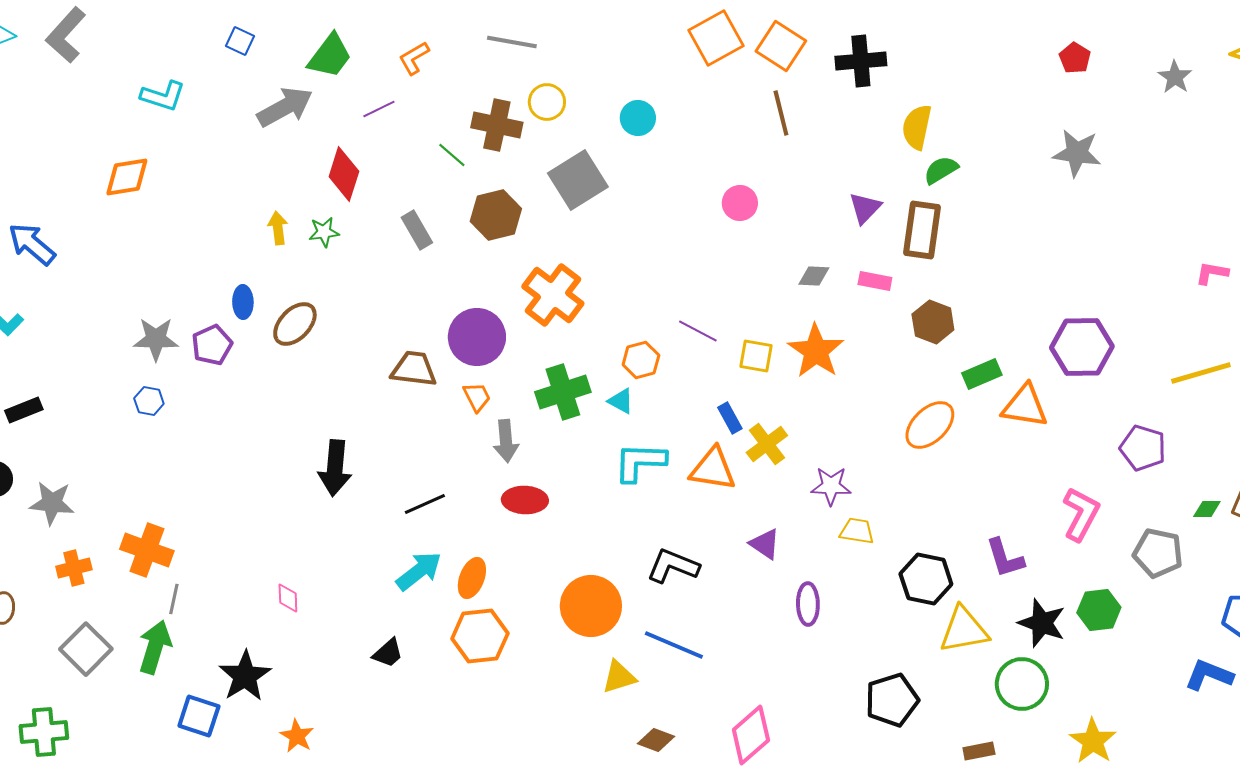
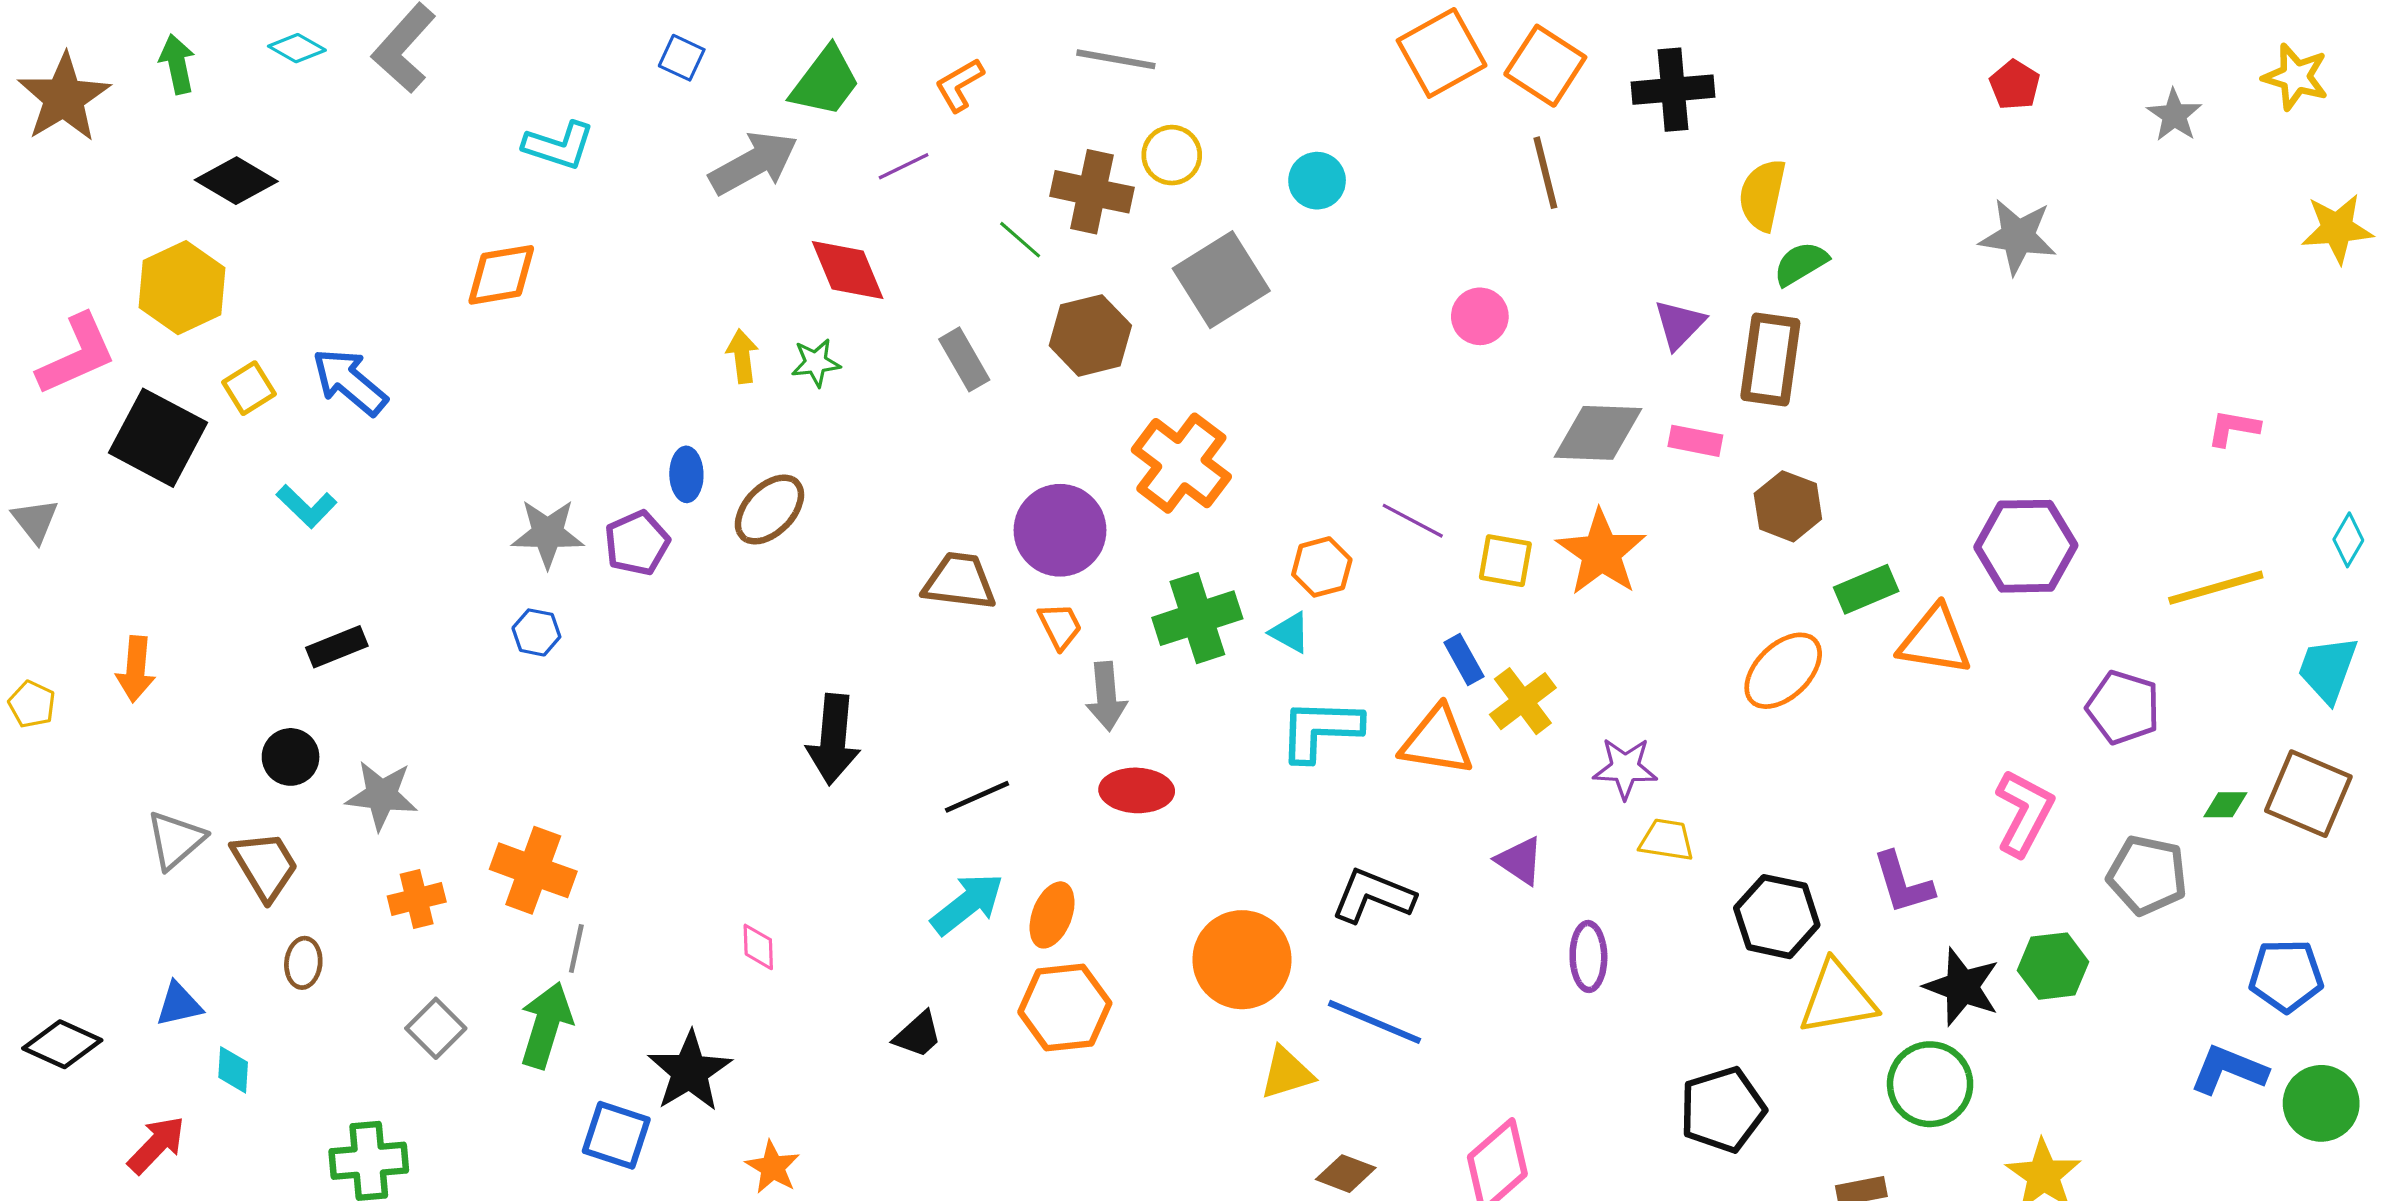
red diamond: (344, 174) -> (848, 270), turned -40
gray diamond: (814, 276) -> (1598, 433), size x1.8
gray square: (86, 649) -> (436, 1028), size x0.7

